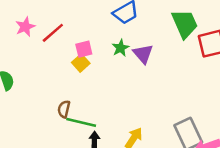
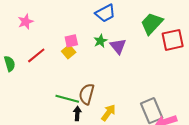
green trapezoid: (185, 24) -> (152, 23), turned -115
red line: (53, 33) -> (36, 55), moved
brown semicircle: (64, 109) -> (87, 94), moved, size x1.5

